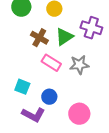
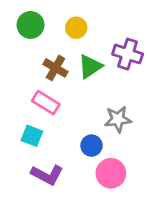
pink rectangle: (51, 63) -> (46, 103), moved
gray star: (79, 65) -> (118, 119), moved
blue circle: (49, 97) -> (91, 146), moved

